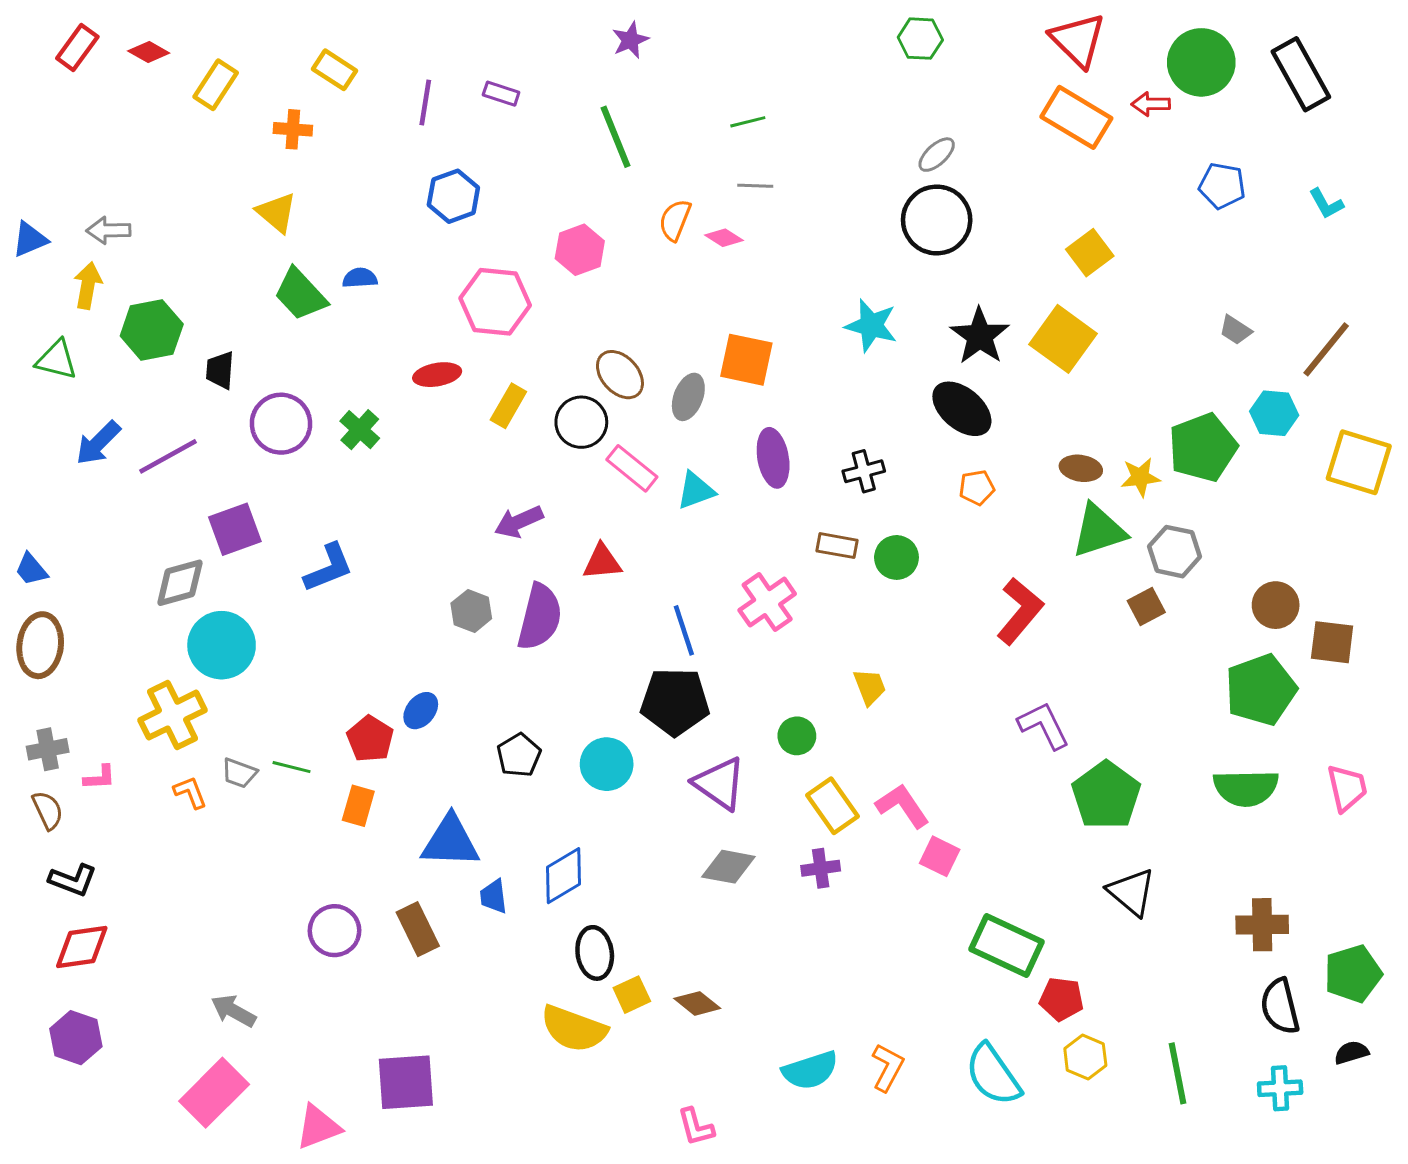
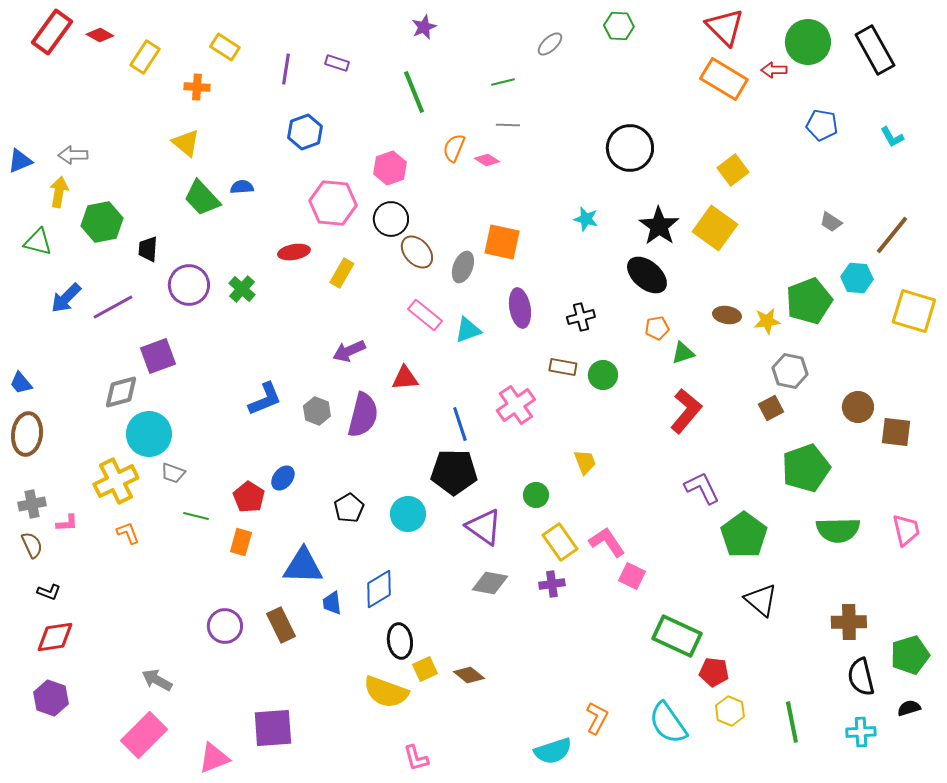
red rectangle: (77, 48) -> (52, 32), size x1.4
gray ellipse: (937, 155) -> (550, 44), moved
cyan star: (871, 326) -> (586, 219), size x0.7
black circle: (581, 422) -> (391, 219), moved
green triangle: (1099, 531) -> (683, 353), moved, size x0.6
blue L-shape: (329, 568) -> (265, 399), moved
green pentagon: (1261, 690) -> (806, 468), moved
gray trapezoid: (239, 773) -> (173, 473), moved
black L-shape: (73, 880) -> (49, 592), size x0.7
cyan semicircle: (810, 1070) -> (553, 751), moved
pink L-shape: (696, 1127) -> (416, 758), moved

